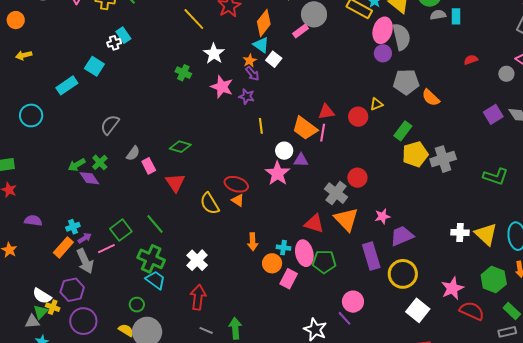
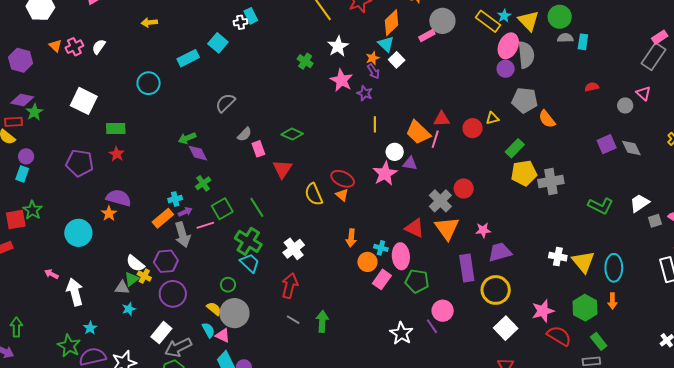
green cross: (100, 162) -> (203, 183), moved
purple semicircle: (33, 221) -> (119, 198), moved, size x1.4
green pentagon: (324, 262) -> (417, 281), moved

